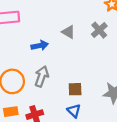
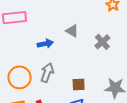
gray cross: (99, 30) -> (102, 42), moved

